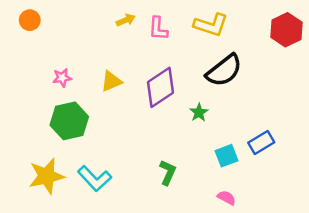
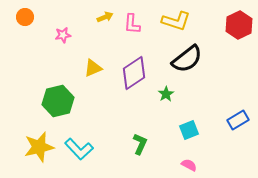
pink star: (62, 78) -> (63, 35), moved
blue rectangle: (261, 142) -> (238, 120), moved

